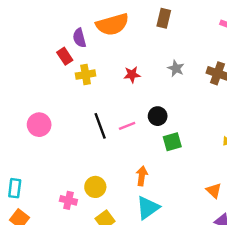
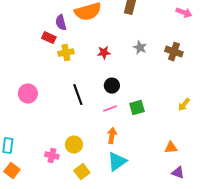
red rectangle: (65, 56) -> (49, 38), turned -32
black circle: (158, 116) -> (112, 86), moved
pink line: (127, 126) -> (110, 109), moved
orange triangle: (214, 191) -> (171, 148), turned -48

